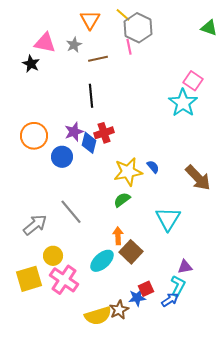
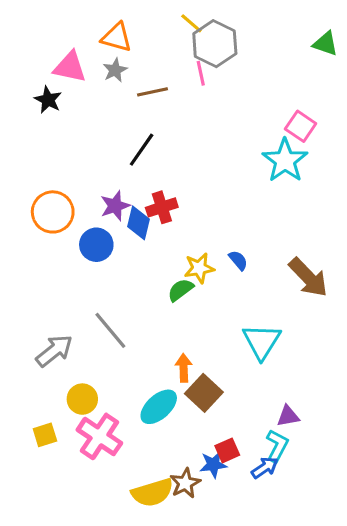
orange triangle: (90, 20) -> (117, 37), moved, turned -45
black line: (91, 96) -> (142, 150), turned 40
yellow star: (128, 172) -> (199, 268), size x0.7
green semicircle: (122, 200) -> (181, 290), moved
yellow square: (29, 279) -> (45, 435), size x0.6

